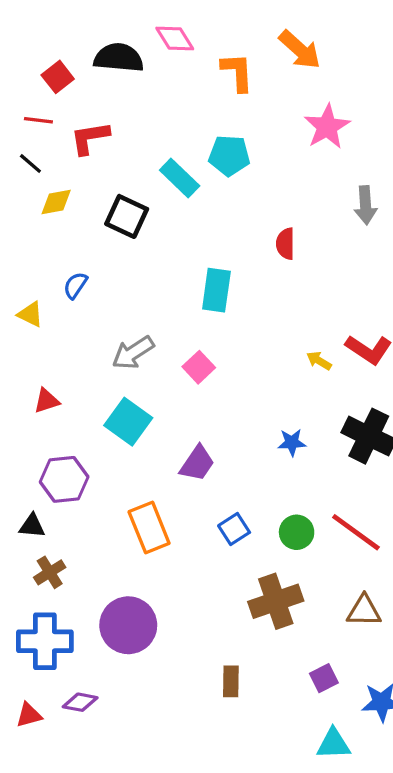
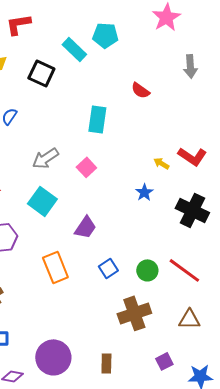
red semicircle: (285, 244) -> (140, 90), turned -54
blue star: (292, 442) -> (144, 192), moved, turned -30
purple circle: (128, 625) -> (53, 357), moved

